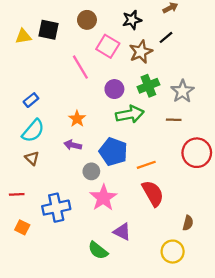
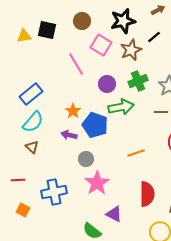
black star: (132, 20) -> (123, 21), size x1.4
blue rectangle: (31, 100) -> (31, 94), size x1.6
blue pentagon: (113, 152) -> (95, 125), moved
red semicircle: (153, 193) -> (147, 194), moved, turned 30

